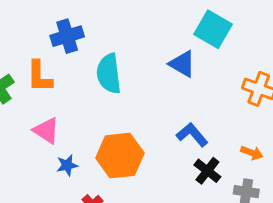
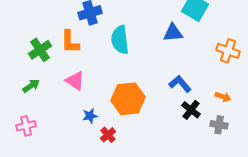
blue triangle: (182, 64) -> (173, 33), turned -35
blue star: (67, 165) -> (90, 116), moved

